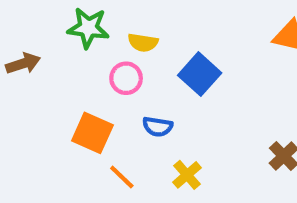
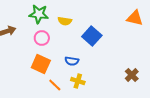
pink circle: (126, 78) -> (42, 38), moved
yellow cross: (187, 175) -> (78, 81), moved, turned -32

